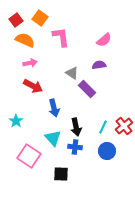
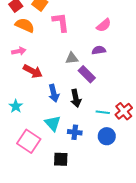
pink arrow: (30, 63) -> (19, 51), moved
gray triangle: (72, 73) -> (72, 58), turned -40
black arrow: (76, 127) -> (76, 98), moved
cyan line: (103, 127) -> (103, 112), turned 72

